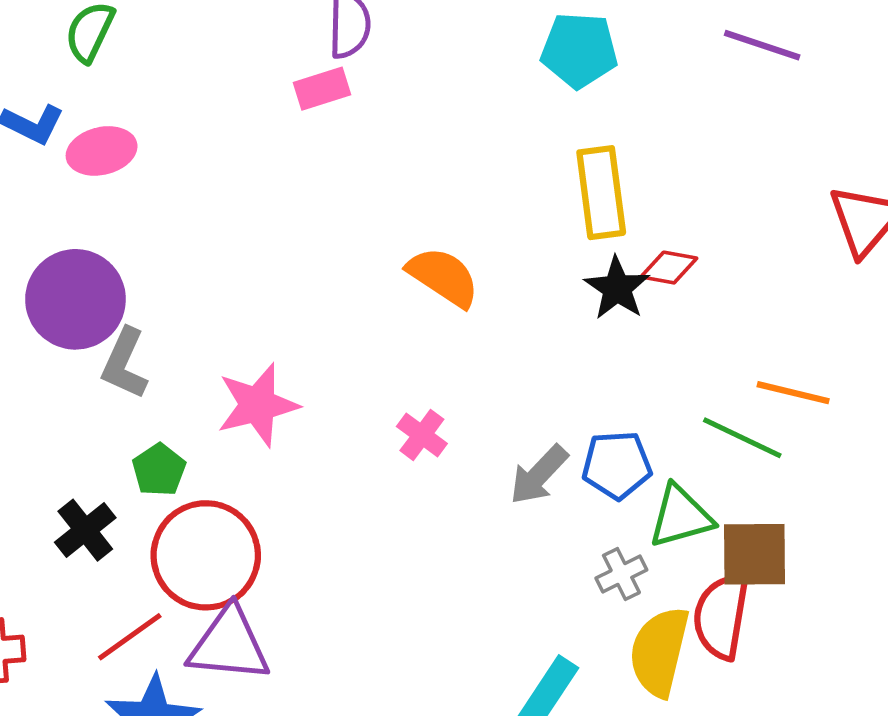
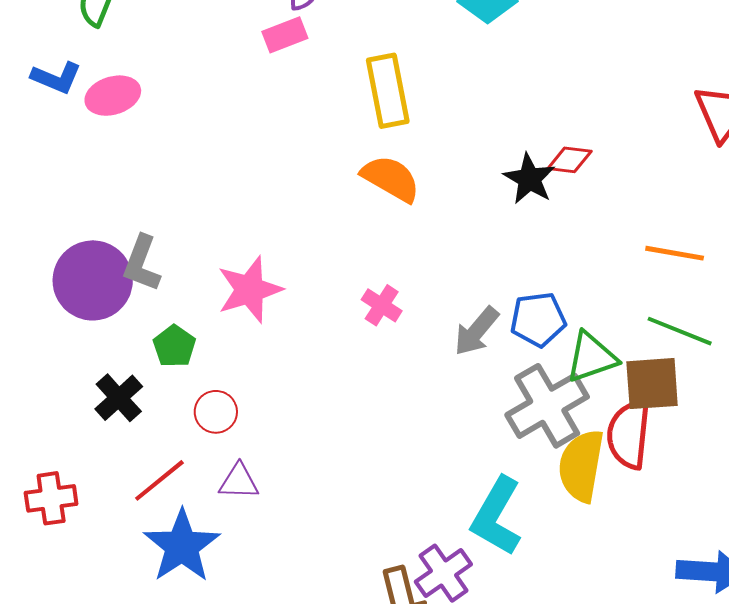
yellow rectangle: (601, 193) -> (388, 91), moved
purple circle: (75, 299) -> (93, 280), moved
green line: (742, 438) -> (680, 331), moved
red circle: (206, 555) -> (216, 412), size x0.5
gray cross: (621, 574) -> (547, 406), size x2.0
purple triangle: (229, 645) -> (239, 482), size x0.6

